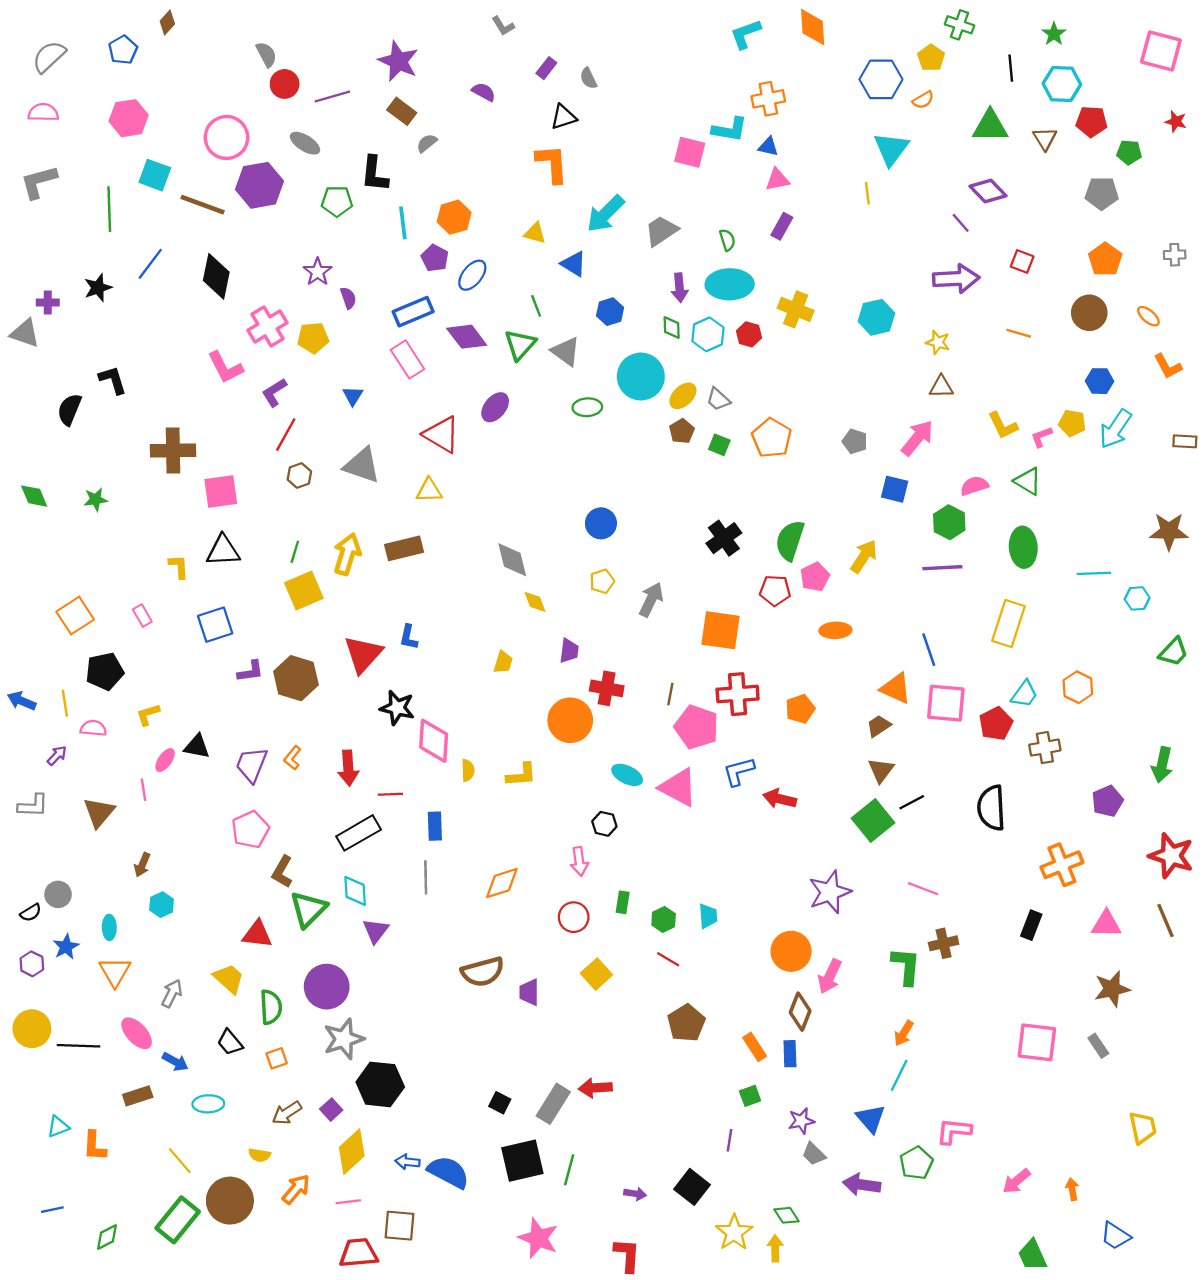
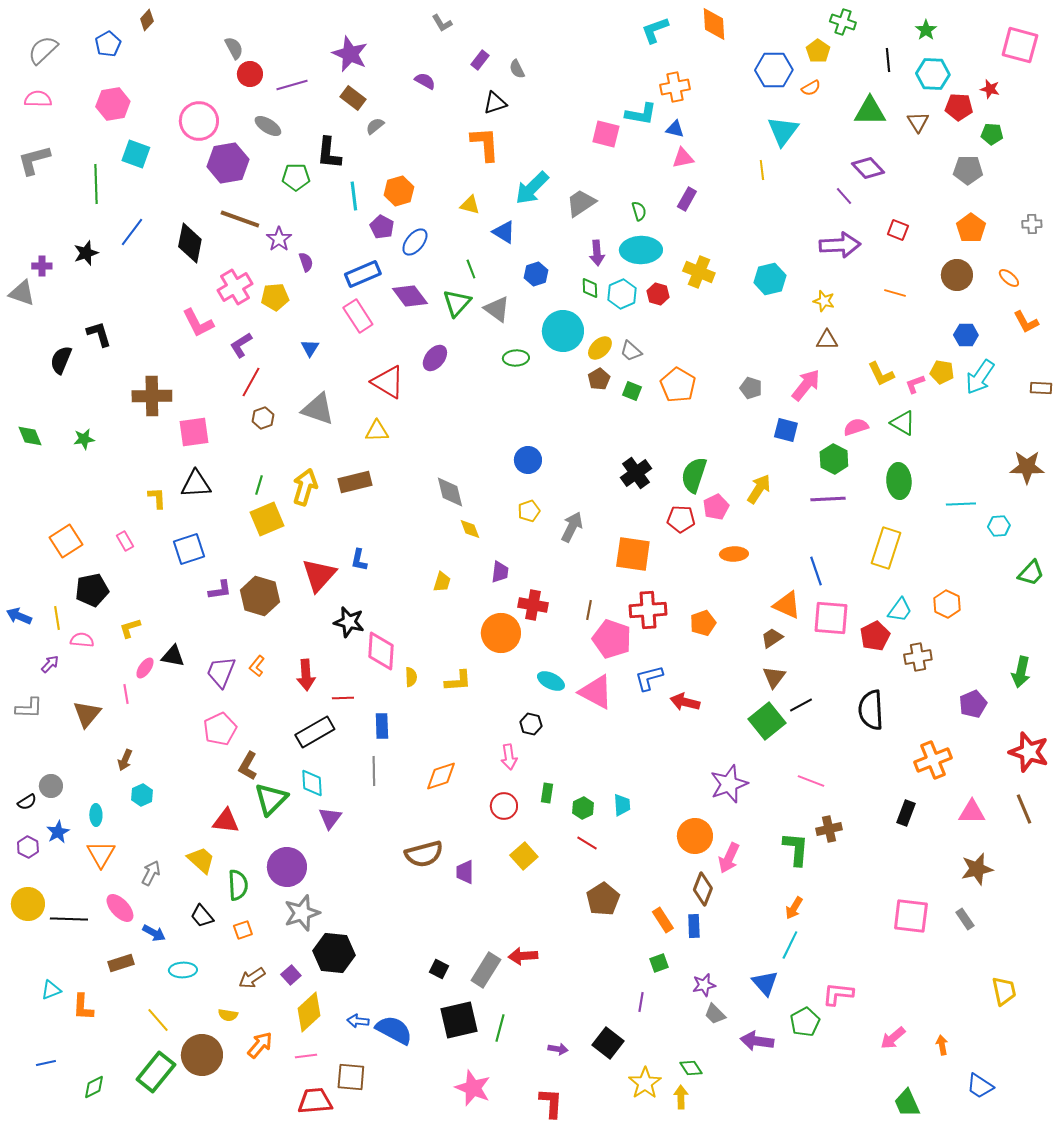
red star: (1176, 122) -> (990, 89), moved
brown line: (203, 205) -> (240, 219), moved

